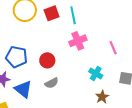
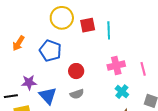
pink cross: (78, 41) -> (116, 65), moved
blue pentagon: (16, 57) -> (50, 51), moved

